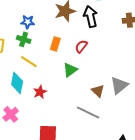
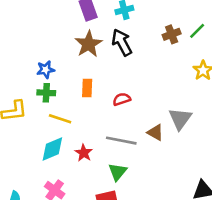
red semicircle: (81, 46) -> (122, 99), moved, turned 48
green triangle: (70, 70) -> (118, 172), moved
cyan diamond: (17, 83) -> (52, 149), turned 70
gray line: (88, 112) -> (121, 141), moved

